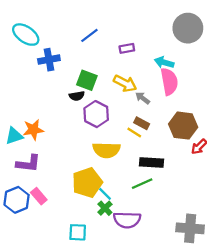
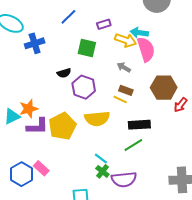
green square: (87, 80) -> (87, 48), moved
yellow arrow: (125, 83) -> (126, 40), moved
purple L-shape: (28, 163) -> (37, 126), moved
yellow pentagon: (87, 183) -> (62, 126), moved

